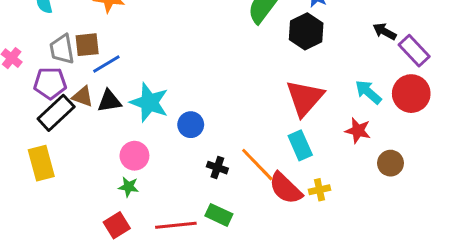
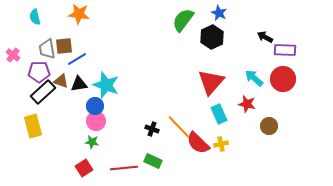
purple rectangle: (414, 51) -> (285, 50), turned -45
blue circle: (191, 125) -> (95, 106), moved
cyan rectangle: (300, 145) -> (219, 114), moved

